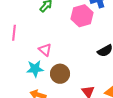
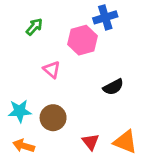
pink triangle: (45, 50) -> (52, 70), moved

